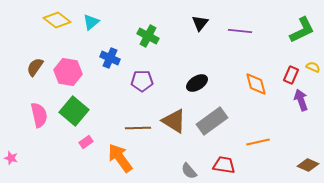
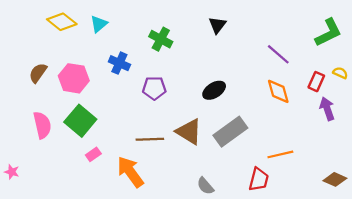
purple line: (240, 31) -> (278, 54), moved, turned 35
red trapezoid: (224, 165) -> (259, 179), moved, turned 95

